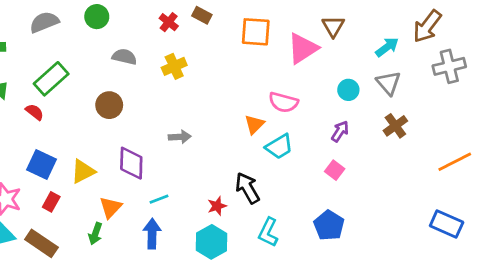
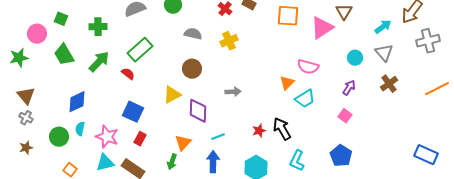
brown circle: (109, 105) -> (192, 69), moved
orange line: (455, 162) -> (437, 89), moved
yellow triangle: (83, 171) -> (172, 95), moved
red star: (217, 206) -> (259, 131), moved

